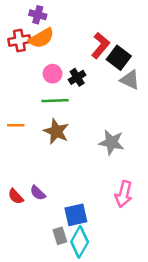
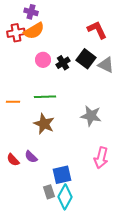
red L-shape: (100, 45) -> (97, 30), moved, turned -65
black square: (119, 58) -> (86, 59), moved
green line: (55, 101) -> (45, 97), moved
brown star: (56, 131) -> (44, 124), moved

